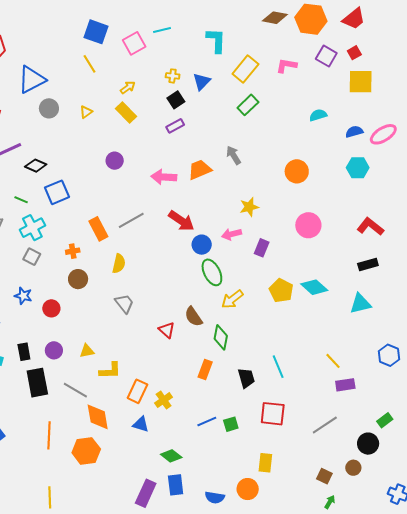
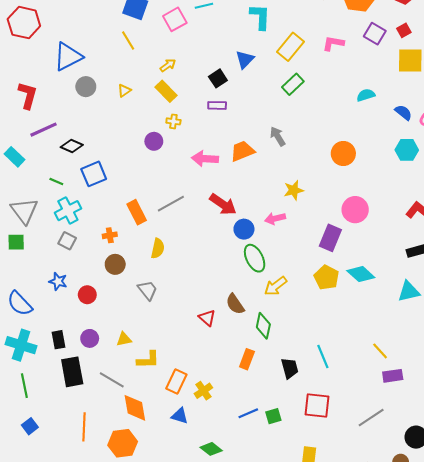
yellow cross: (173, 76) -> (173, 121), moved
purple rectangle: (175, 126) -> (217, 105), turned 30
blue semicircle: (354, 132) -> (403, 113), turned 54
purple rectangle: (262, 248) -> (330, 238), moved, size x1.4
gray trapezoid: (124, 304) -> (148, 290), moved

